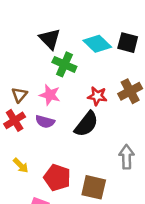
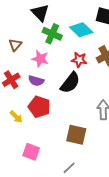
cyan diamond: (97, 44) -> (81, 30), moved
brown triangle: (19, 95) -> (15, 45), moved
red pentagon: (57, 178) -> (39, 107), moved

